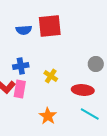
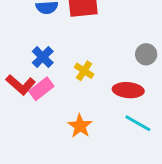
blue cross: (21, 66) -> (43, 57), turned -35
pink rectangle: (20, 89) -> (41, 89), turned 42

